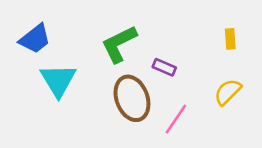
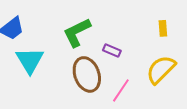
yellow semicircle: (228, 92) -> (161, 69), size x1.4

